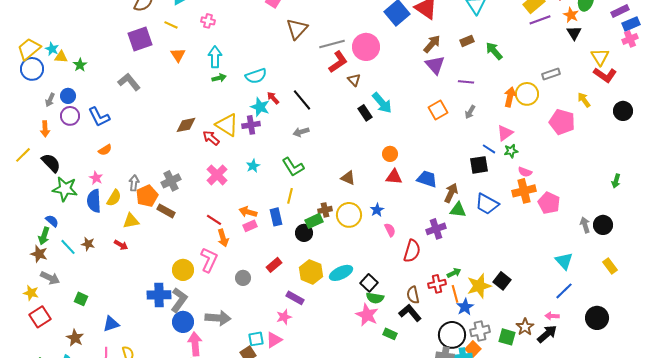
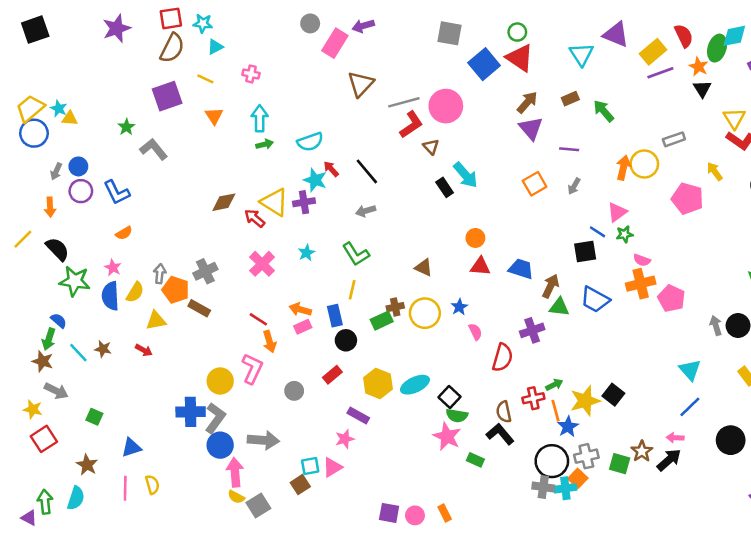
green star: (80, 65) -> (126, 127), moved
orange pentagon: (147, 196) -> (176, 290), turned -30
black circle: (304, 233) -> (346, 340), moved

